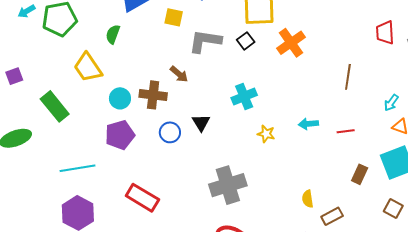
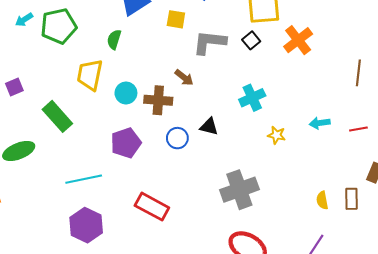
yellow trapezoid: (88, 67) -> (90, 75), turned 48
cyan circle: (120, 98) -> (126, 93), moved
black triangle: (201, 123) -> (209, 127), turned -42
brown rectangle: (332, 216) -> (352, 199), moved, turned -60

